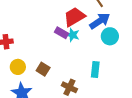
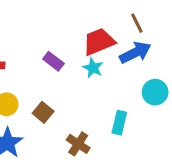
purple rectangle: (61, 33) -> (53, 61), moved
cyan circle: (110, 36) -> (155, 92), moved

